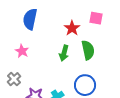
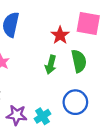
pink square: (96, 18) -> (88, 23), size x1.5

